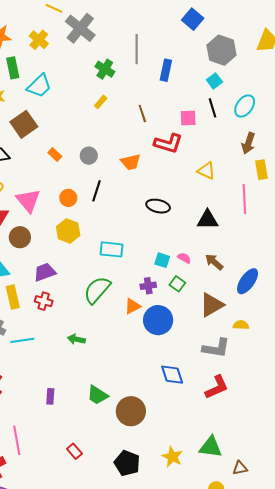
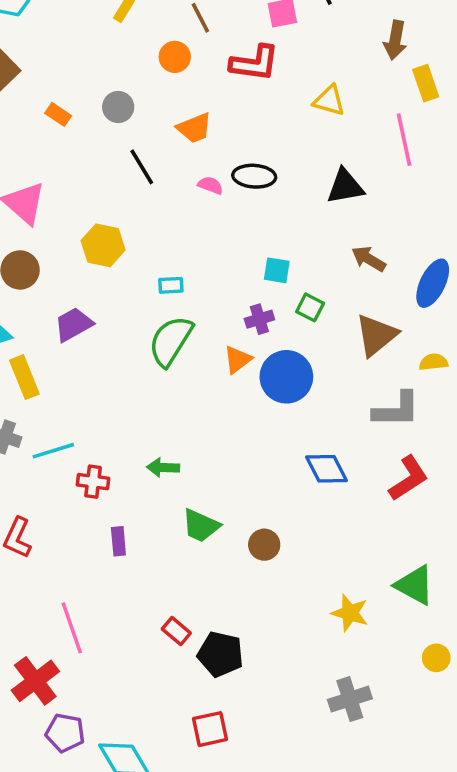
orange trapezoid: (131, 162) -> (194, 128), moved
black line: (97, 191) -> (142, 167), turned -40
orange circle: (68, 198) -> (175, 57), moved
cyan rectangle: (112, 249) -> (171, 285), moved, size x0.6
pink semicircle: (184, 258) -> (210, 185), moved
red cross: (44, 301) -> (93, 482), moved
green arrow: (76, 339) -> (163, 468), moved
brown circle: (131, 411) -> (264, 545), size x0.6
green triangle: (211, 447) -> (415, 585), turned 30
black pentagon: (127, 463) -> (220, 654), moved

